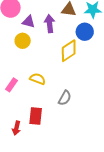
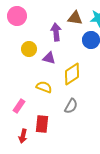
purple triangle: (29, 22) -> (49, 58), moved
yellow diamond: (69, 51) -> (72, 74), moved
pink rectangle: (11, 85) -> (19, 106), moved

